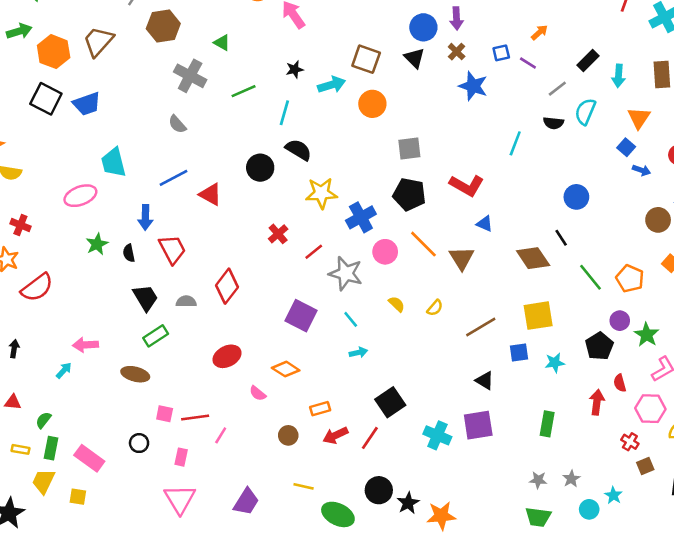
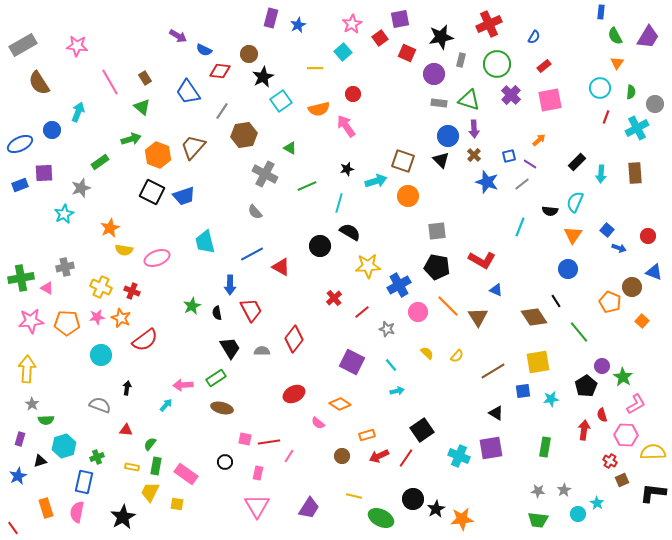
gray line: (557, 89) -> (522, 184), moved
orange triangle: (639, 118) -> (573, 235), moved
pink ellipse: (80, 196) -> (157, 258), moved
gray star: (346, 273) -> (387, 329), size x0.6
orange pentagon: (630, 279) -> (610, 302), moved
green rectangle: (156, 336) -> (216, 378), moved

